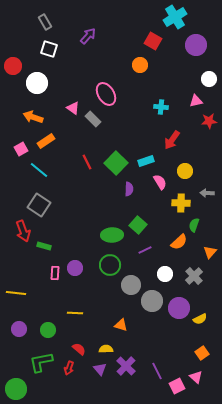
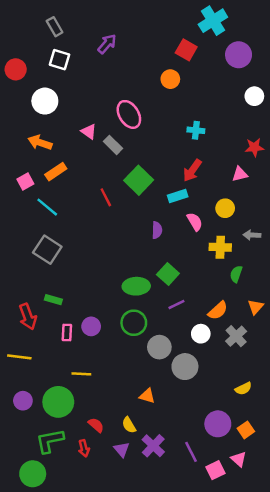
red circle: (13, 66) -> (16, 69), moved
pink triangle: (196, 101) -> (240, 174), moved
red arrow: (172, 140) -> (192, 170), moved
green square: (116, 163) -> (139, 180), moved
red arrow: (23, 231) -> (28, 317), moved
orange semicircle: (179, 242) -> (218, 311), moved
purple circle: (179, 308) -> (218, 424), moved
yellow line: (75, 313) -> (81, 374), moved
green circle: (48, 330) -> (58, 402), size x1.6
yellow semicircle: (106, 349) -> (129, 425), turned -120
red arrow: (69, 368) -> (84, 448), turned -32
green circle: (16, 389) -> (33, 474), moved

